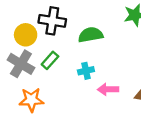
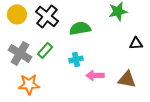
black cross: (52, 21) -> (47, 16), turned 30
yellow circle: (26, 35) -> (17, 14), moved

